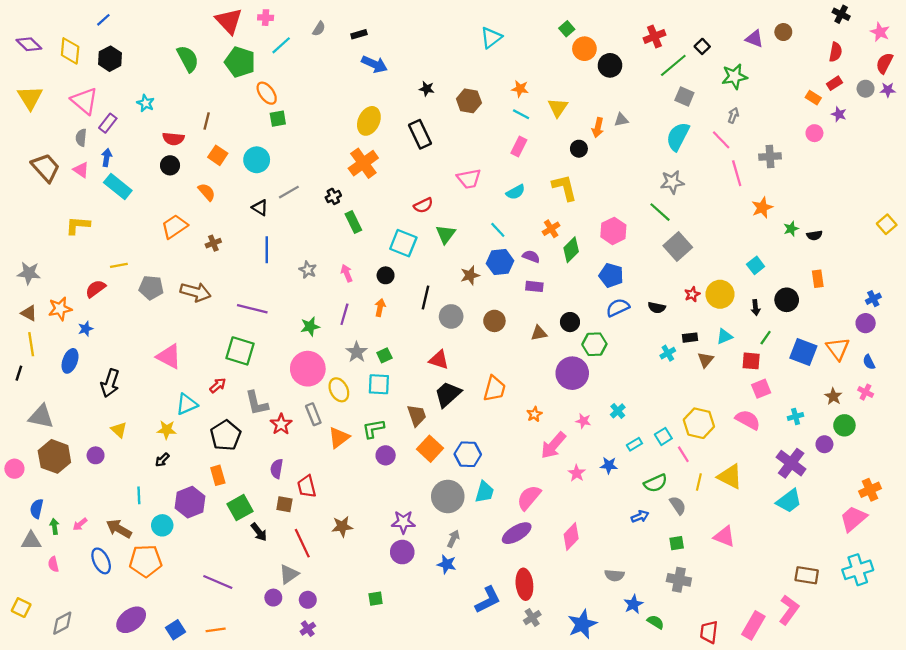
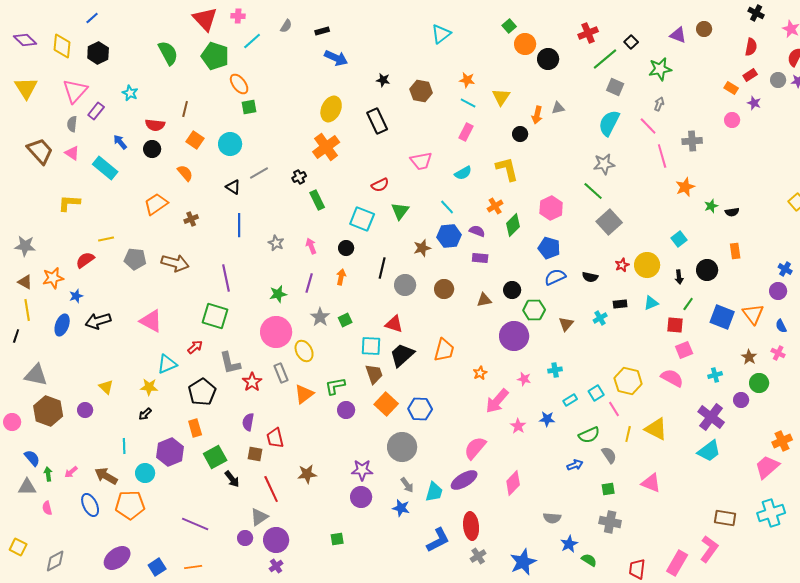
pink triangle: (84, 101) -> (75, 91), turned 32
blue arrow: (107, 158) -> (120, 142), moved, turned -49
blue cross: (873, 299) -> (785, 269), turned -32
purple line: (252, 309) -> (226, 278), turned 64
brown triangle: (706, 360) -> (566, 324), moved
black arrow: (110, 383) -> (98, 321), moved, turned 55
cyan square: (379, 384) -> (371, 346), moved
cyan cross: (618, 411) -> (555, 370), turned 32
cyan trapezoid: (484, 492) -> (434, 492), moved
blue semicircle: (37, 509) -> (32, 458), turned 126
gray arrow: (453, 539) -> (407, 485), turned 119
purple circle: (308, 600) -> (276, 540), size x1.6

